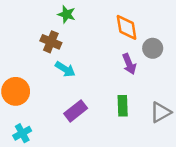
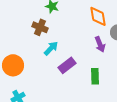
cyan arrow: (65, 69) -> (51, 48), turned -77
purple rectangle: (76, 111) -> (67, 65), moved

